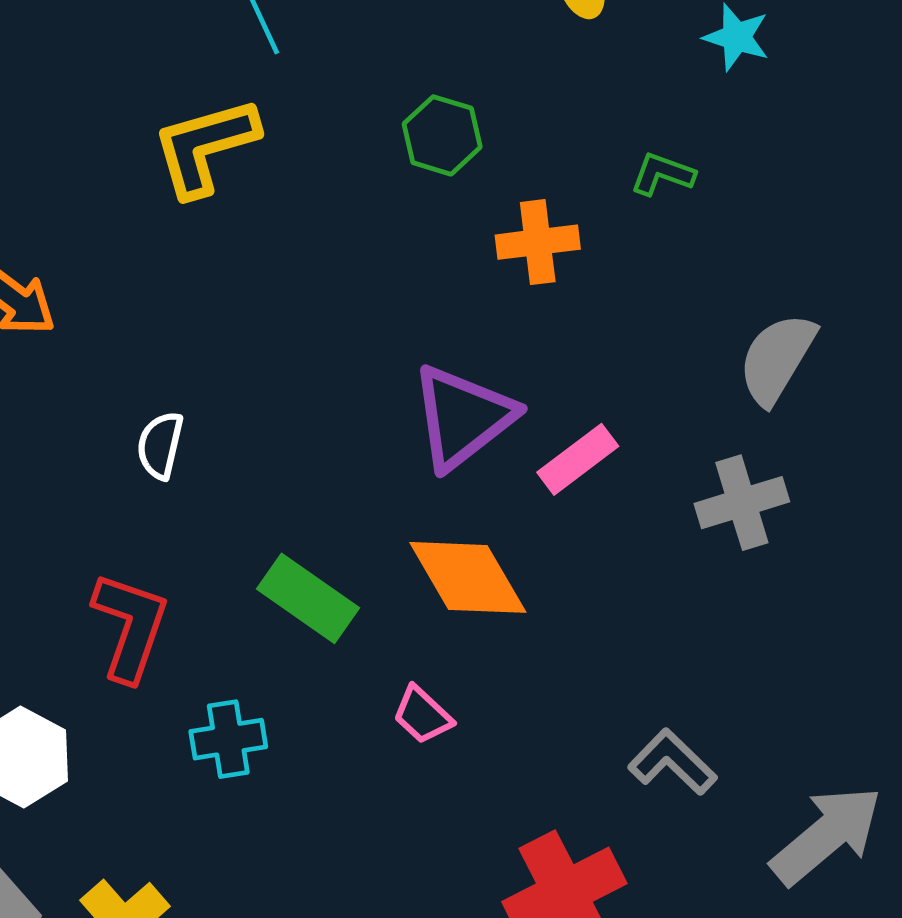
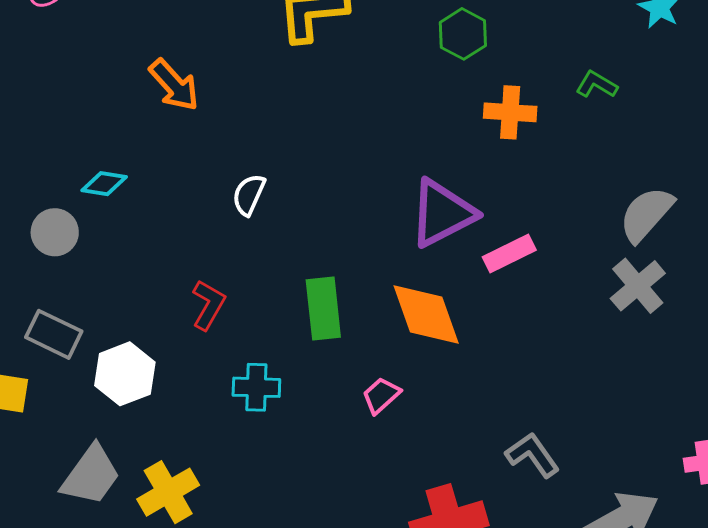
gray cross: (742, 503) -> (638, 286), moved, turned -34
green rectangle: (308, 598) -> (323, 308), turned 38
red L-shape: (130, 626) -> (208, 305), size x0.7
pink trapezoid: (422, 715) -> (381, 395), turned 84

